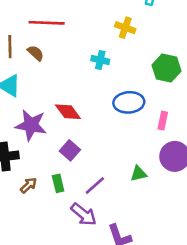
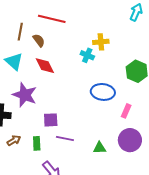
yellow cross: (125, 28) -> (101, 42), moved, turned -35
red diamond: (68, 112) -> (45, 66), moved
purple square: (70, 150) -> (51, 120), turned 35
purple line: (95, 186) -> (65, 138), moved, turned 42

